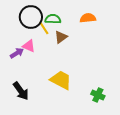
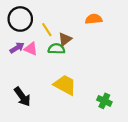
black circle: (31, 17) -> (20, 19), moved
green semicircle: (53, 19) -> (56, 49), moved
purple arrow: (17, 53) -> (17, 48), moved

